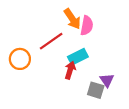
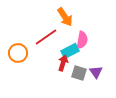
pink semicircle: (87, 26) -> (82, 40), moved
gray square: (96, 90) -> (79, 73), moved

